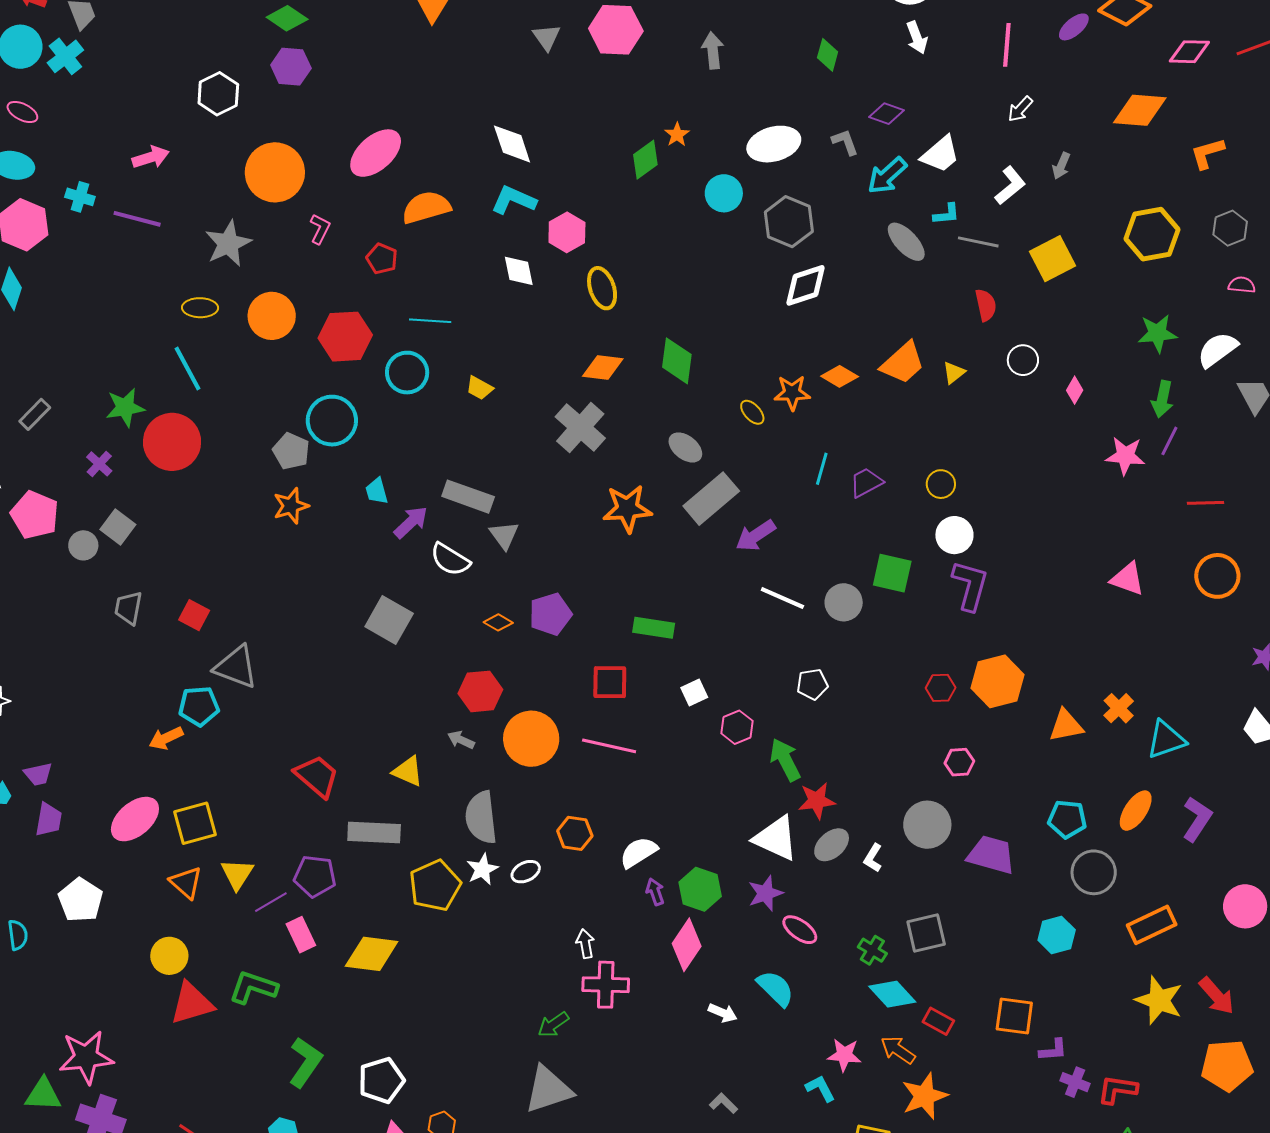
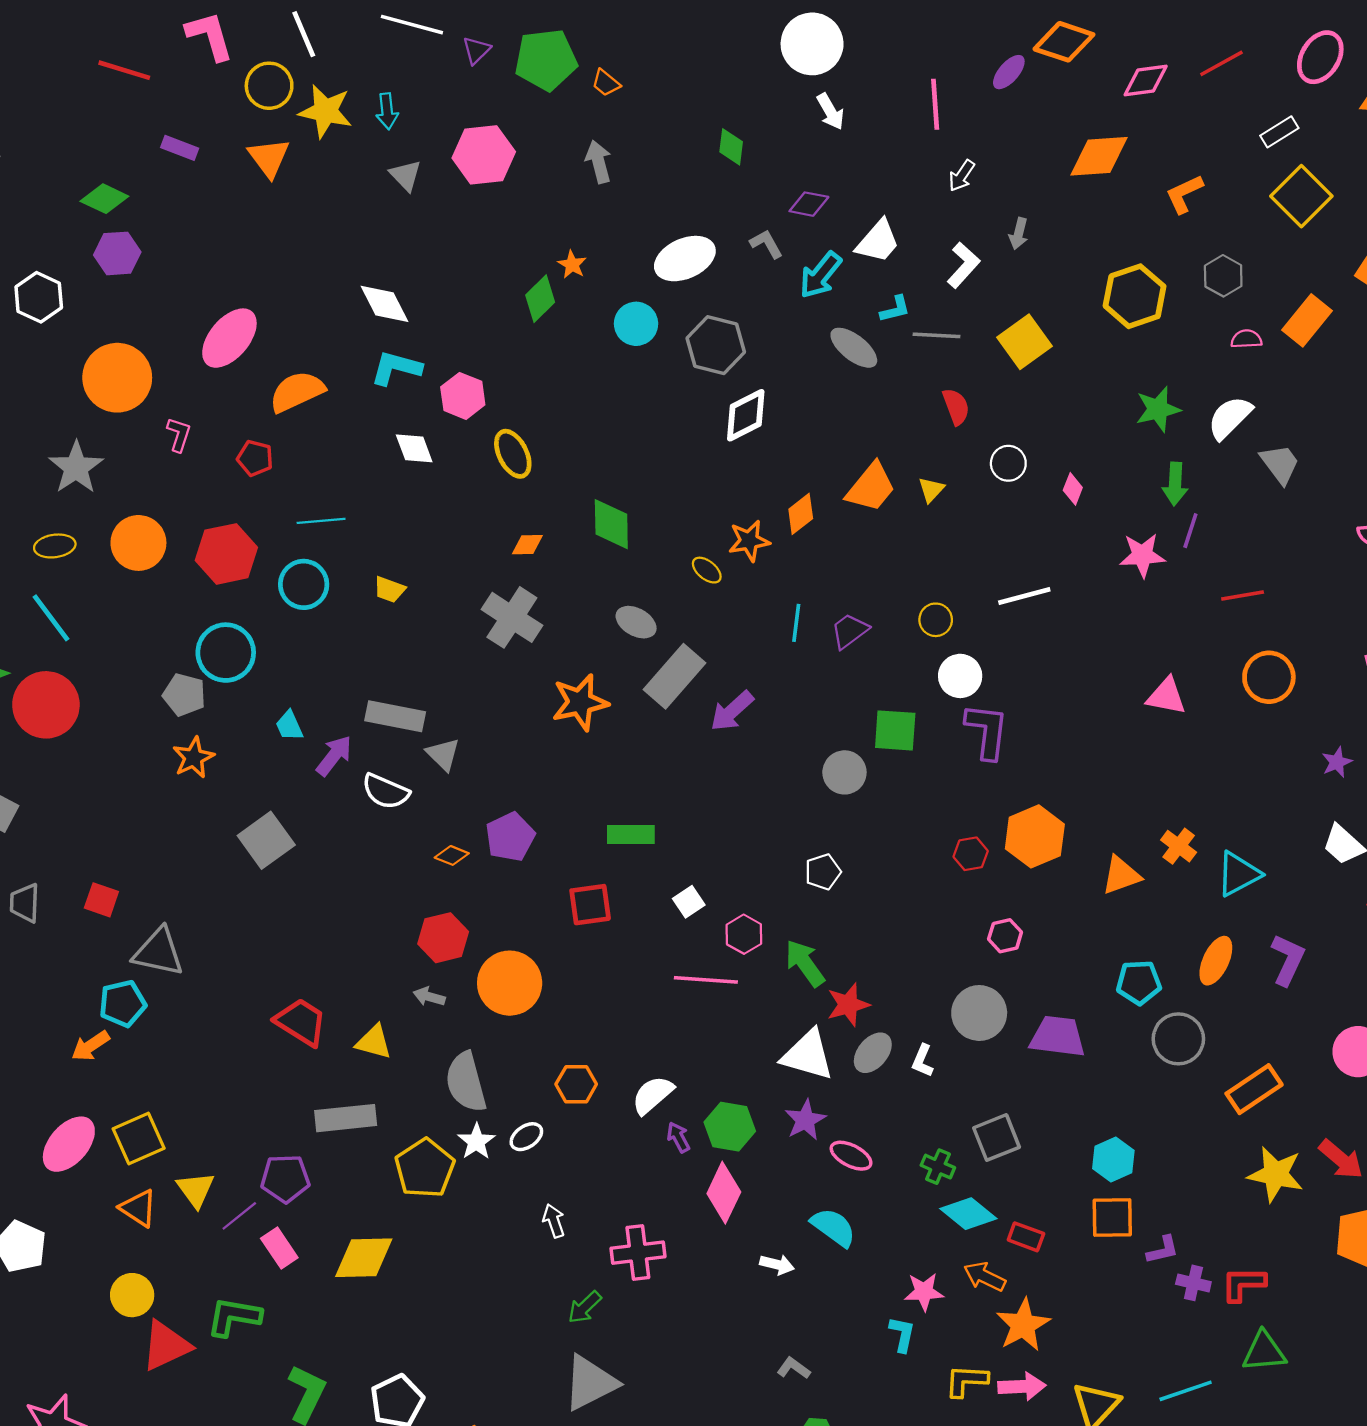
orange diamond: (603, 367) -> (527, 545), size x0.7
orange diamond: (840, 376) -> (801, 514), turned -60
white line: (782, 598) -> (1024, 596), moved, turned -30
gray square: (389, 620) -> (266, 840), moved, turned 33
pink line: (609, 746) -> (706, 980), moved
red trapezoid: (317, 776) -> (301, 1022), moved
cyan hexagon: (1057, 935) -> (1113, 1160), moved
white arrow: (585, 944) -> (554, 1221), moved
cyan L-shape: (820, 1088) -> (902, 1334), turned 48

